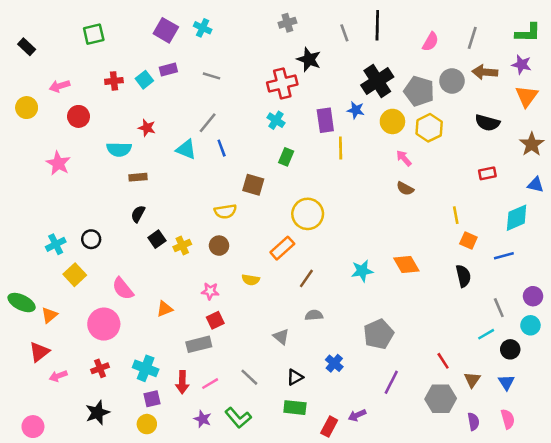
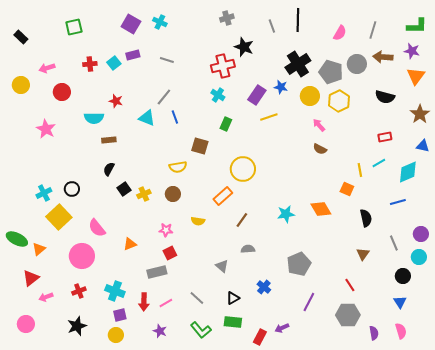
purple rectangle: (325, 120) -> (257, 95), turned 42
yellow line: (341, 148) -> (269, 117), turned 72
orange square: (468, 240) -> (347, 189), moved
yellow square: (75, 275) -> (59, 217), size x1.4
cyan line: (486, 334) -> (379, 163), moved
brown triangle: (472, 380) -> (363, 254), moved
green L-shape: (238, 418) -> (201, 330), moved
pink circle: (33, 427) -> (26, 324), moved

